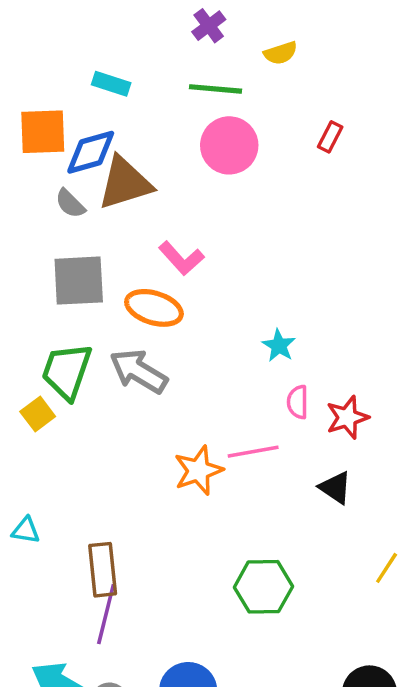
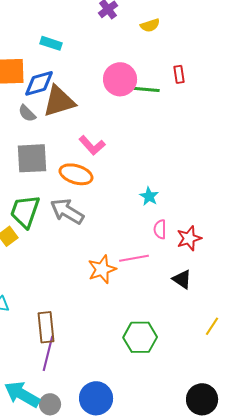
green line: (216, 89) -> (144, 89), moved
red rectangle: (330, 137) -> (179, 74), turned -36

